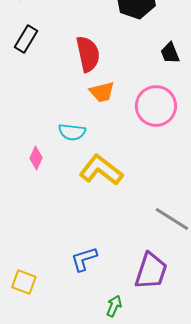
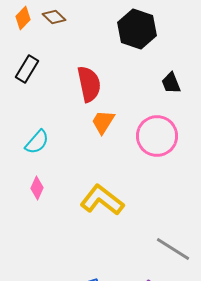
orange trapezoid: (102, 92) -> (103, 122), turned 136
cyan semicircle: (72, 132) -> (37, 142), moved, turned -56

